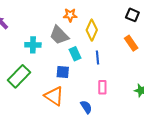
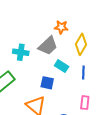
gray trapezoid: (59, 35) -> (48, 46), turned -95
cyan rectangle: (75, 54) -> (62, 66), turned -40

